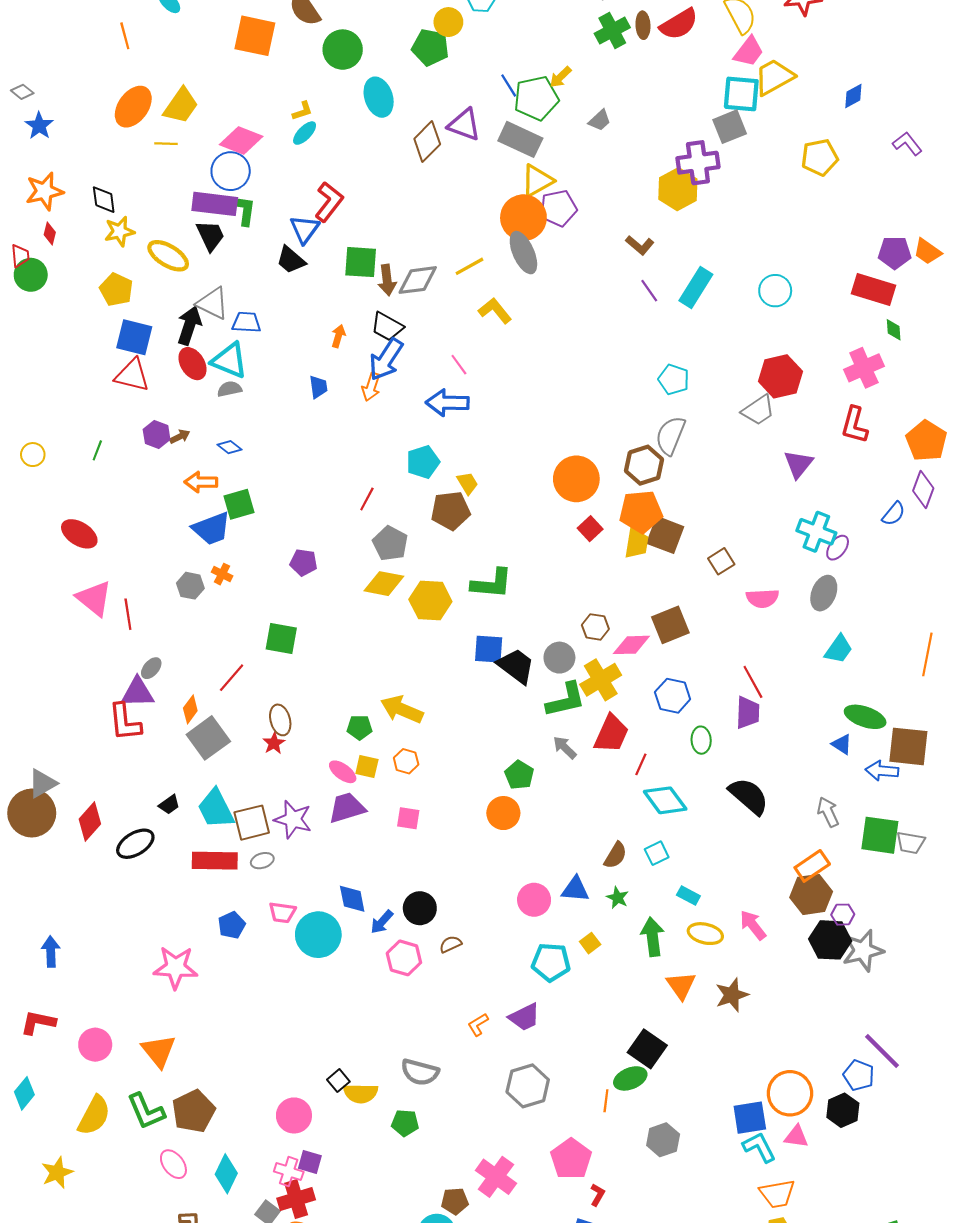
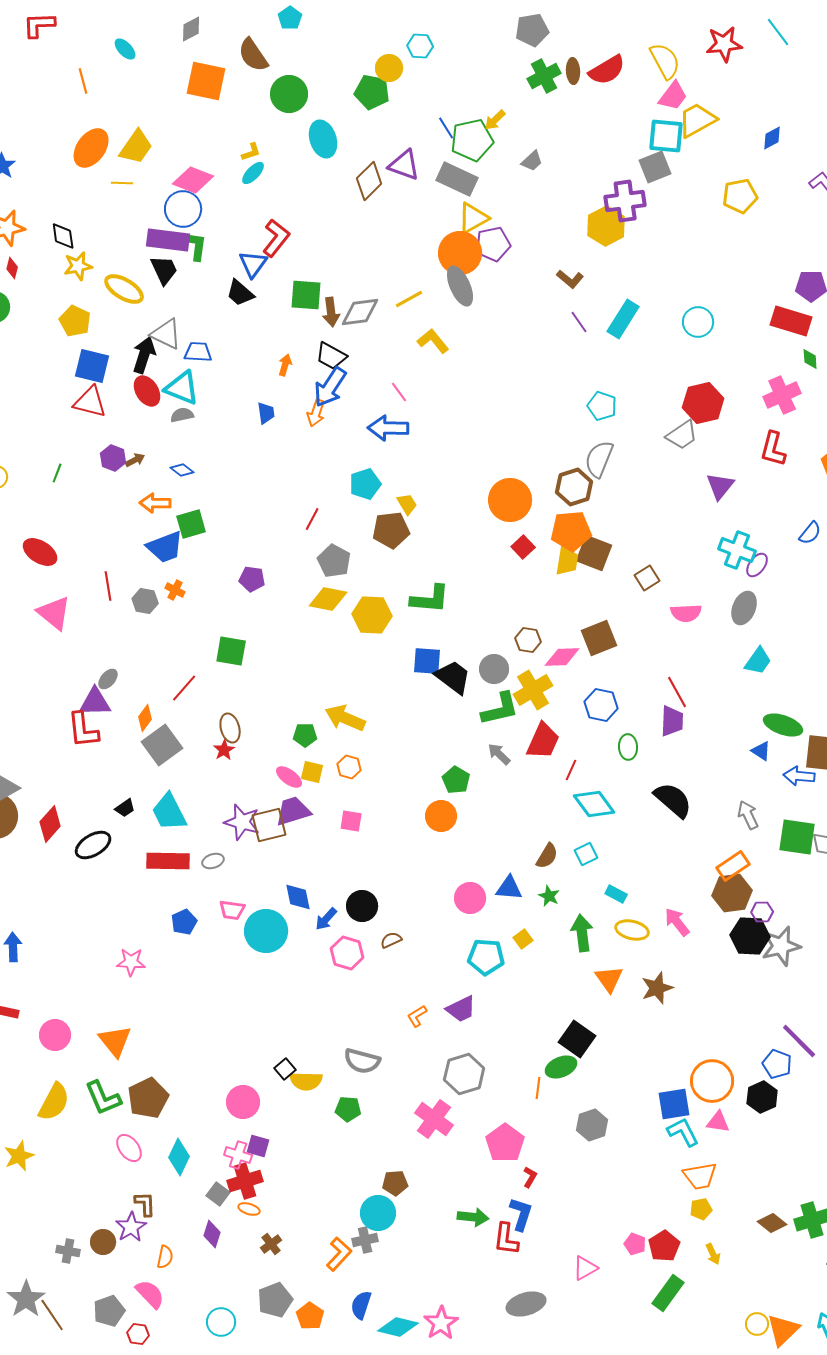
red line: (128, 614) -> (108, 586), moved
brown square: (252, 823) -> (269, 825), moved
pink star: (176, 967) -> (131, 962), size x0.7
pink cross: (496, 1177) -> (434, 1119), moved

